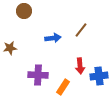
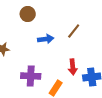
brown circle: (24, 11) -> (28, 14), moved

